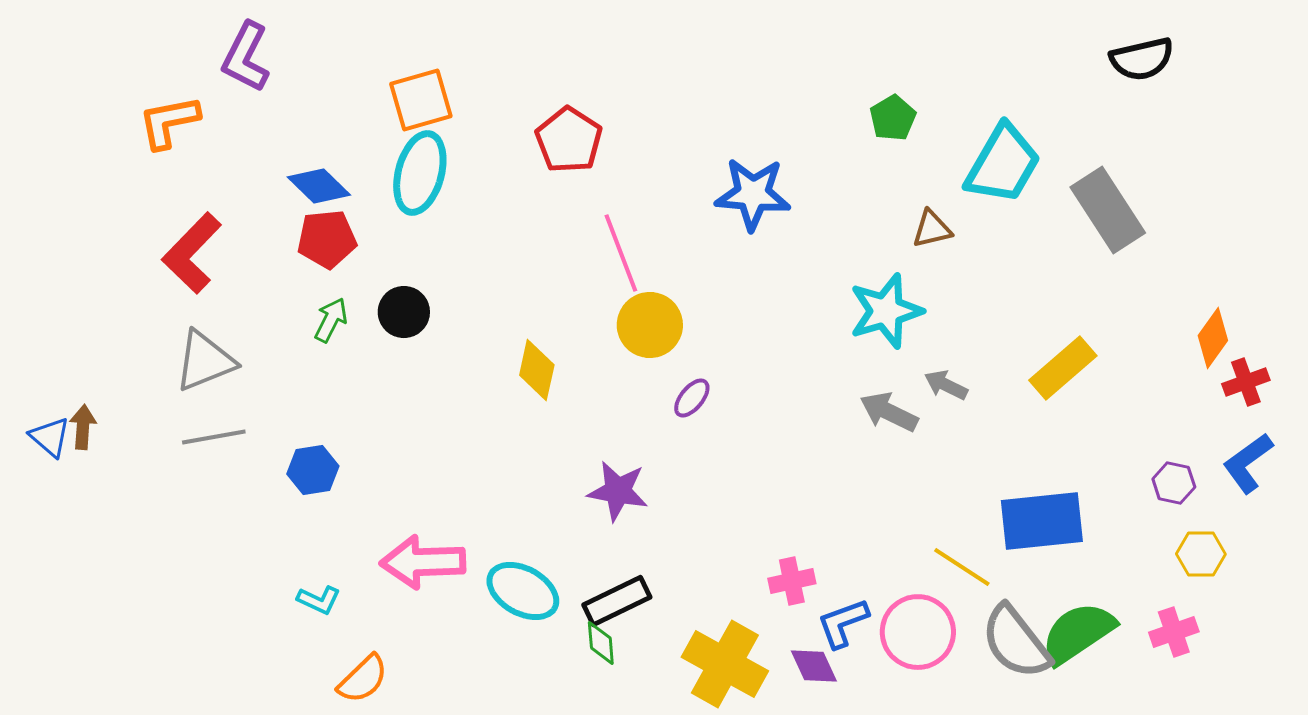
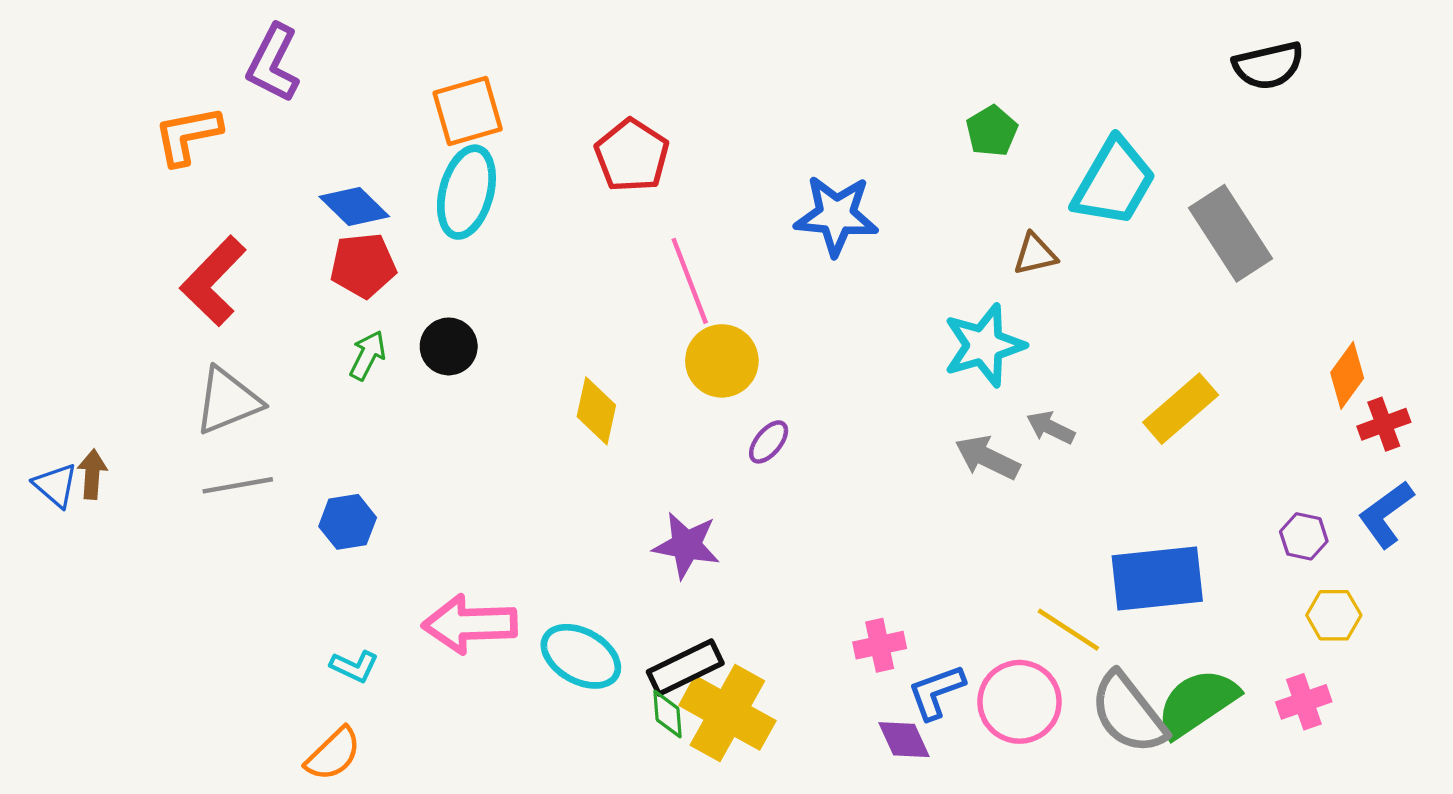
yellow cross: (725, 664) -> (727, 713), moved
orange semicircle: (363, 679) -> (333, 754), moved

